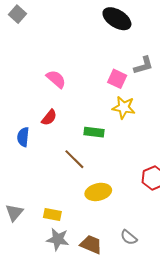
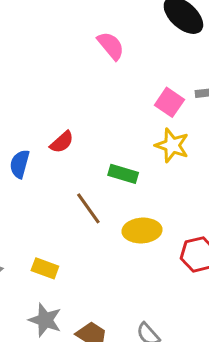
pink semicircle: (56, 79) -> (111, 46), moved
yellow ellipse: (98, 192) -> (142, 231), moved
yellow rectangle: (52, 214) -> (45, 268), moved

